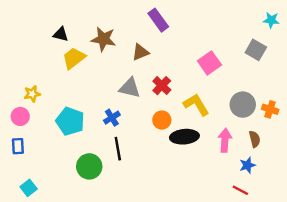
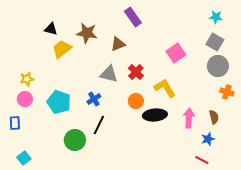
cyan star: (271, 20) -> (216, 17), moved
gray circle: (243, 105) -> (218, 66), moved
pink circle: (20, 116) -> (25, 99), moved
black line: (118, 149) -> (99, 125), turned 36

